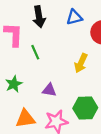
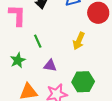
green line: (35, 52) -> (38, 41), moved

